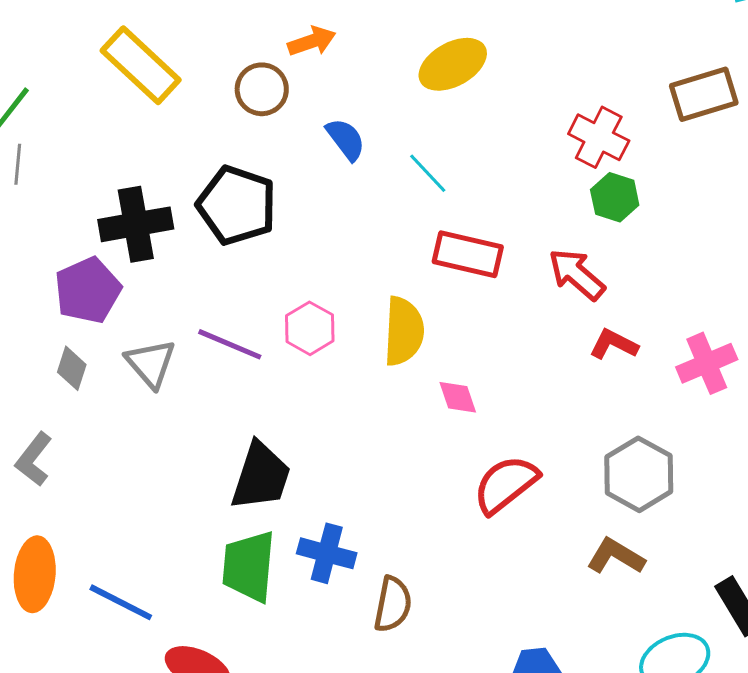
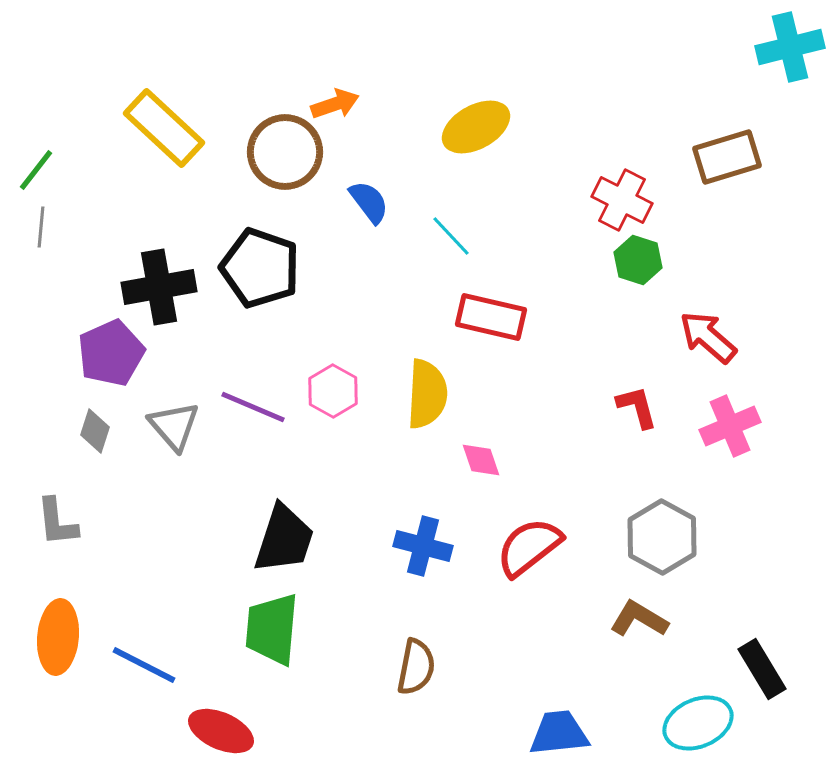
brown circle: (262, 89) -> (285, 152), size x1.4
red arrow: (577, 274) -> (708, 337), moved
red L-shape: (614, 344) -> (637, 407), turned 48
gray L-shape: (34, 459) -> (57, 522), turned -44
blue cross: (327, 553) -> (423, 546), moved

